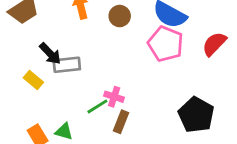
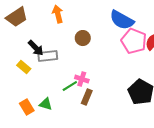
brown circle: (120, 16) -> (83, 38), moved
pink pentagon: (166, 44) -> (134, 41), moved

